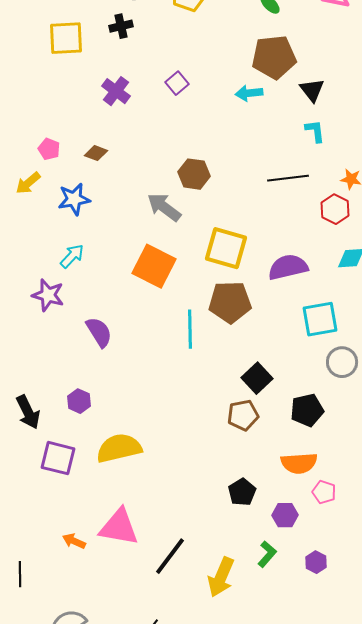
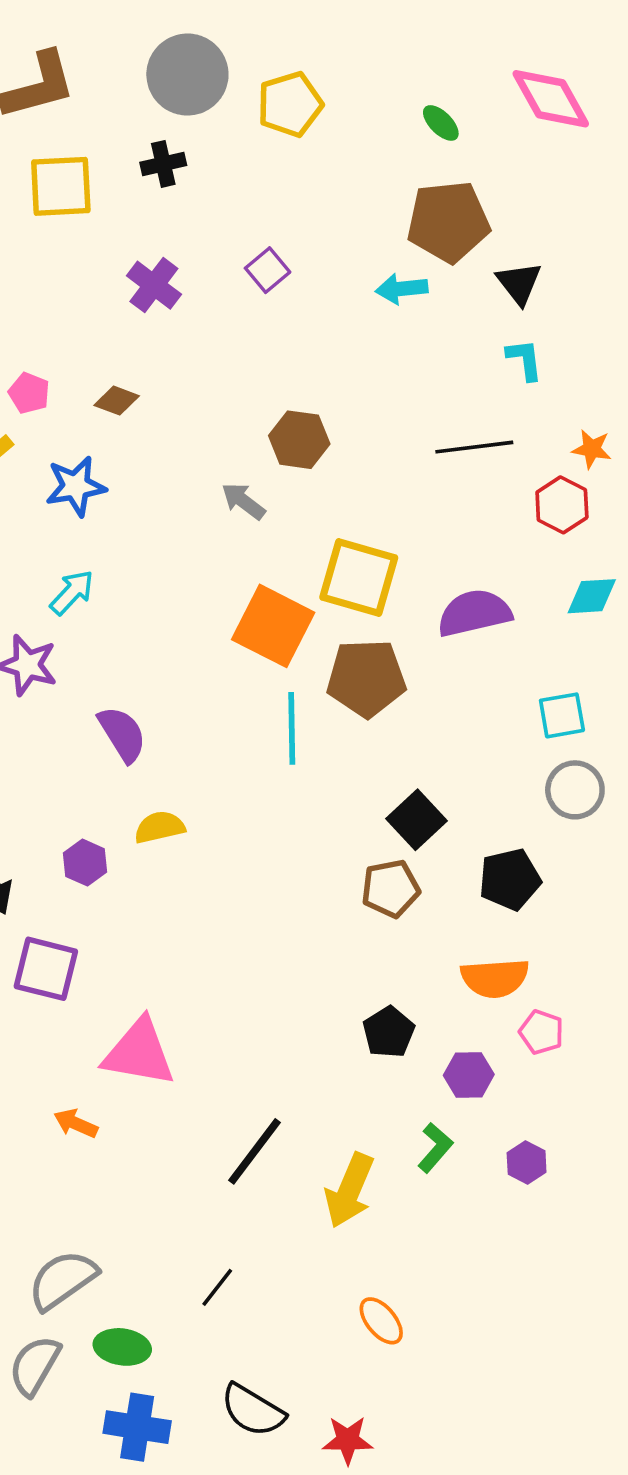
gray arrow: (164, 207) -> (243, 501), size x0.7
orange square: (154, 266) -> (273, 626), moved
cyan square: (320, 319) -> (562, 715), moved, size x0.7
yellow semicircle: (119, 448) -> (160, 827), moved, size x0.6
pink triangle: (119, 527) -> (139, 1053), moved

